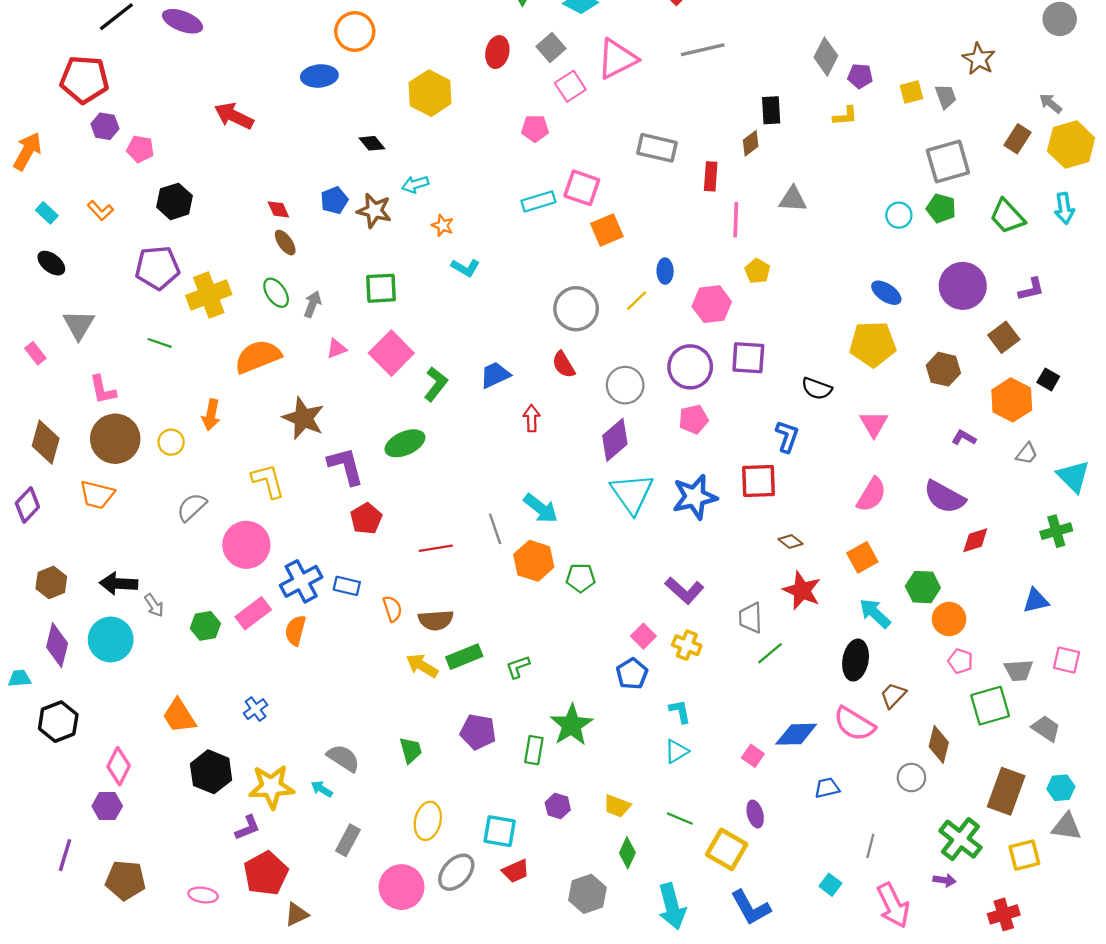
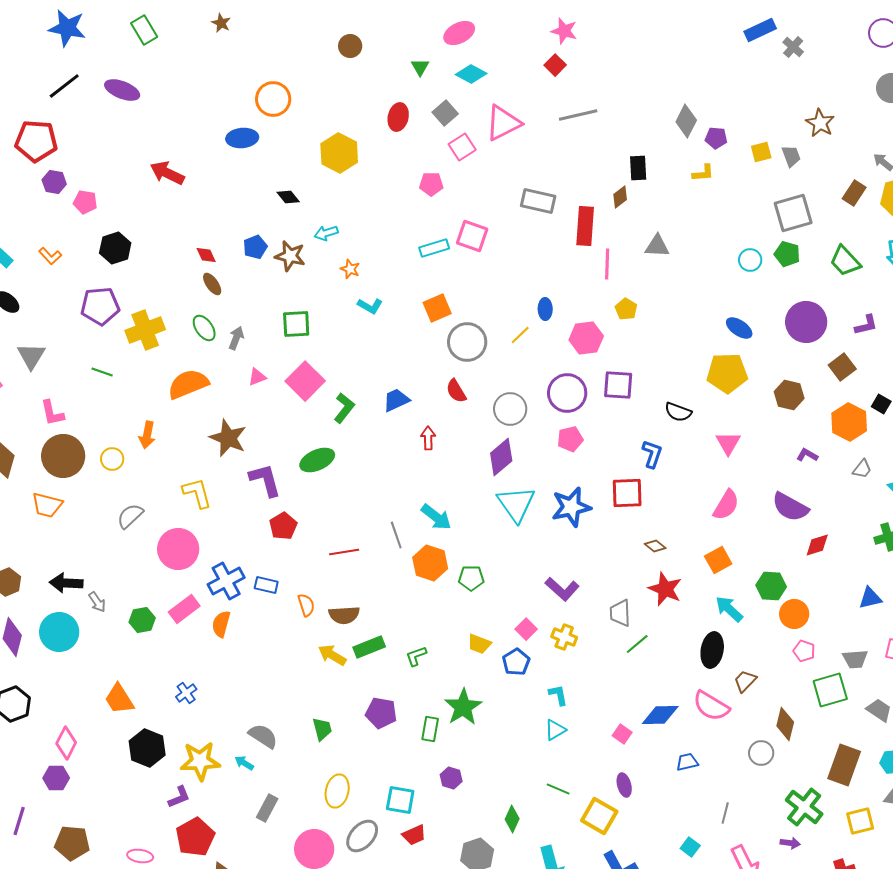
red rectangle: (711, 176) -> (585, 226), size x1.5
orange square: (607, 230) -> (437, 308), moved
yellow trapezoid: (617, 806) -> (479, 644), moved

